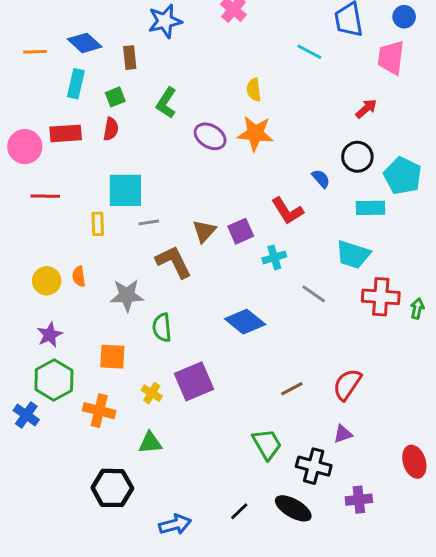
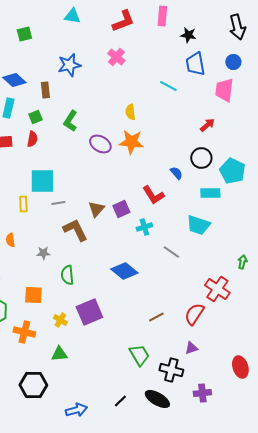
gray star: (127, 295) -> (43, 253), size x0.6
red cross: (381, 297) -> (217, 289), moved, turned 30

